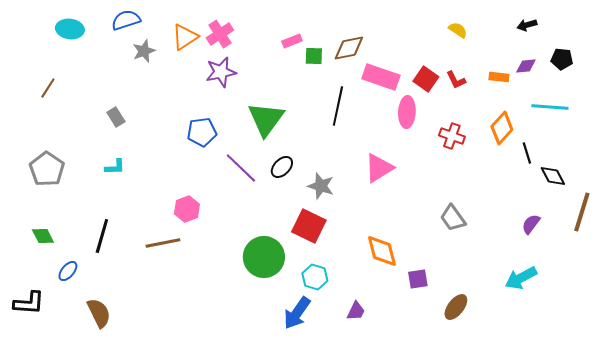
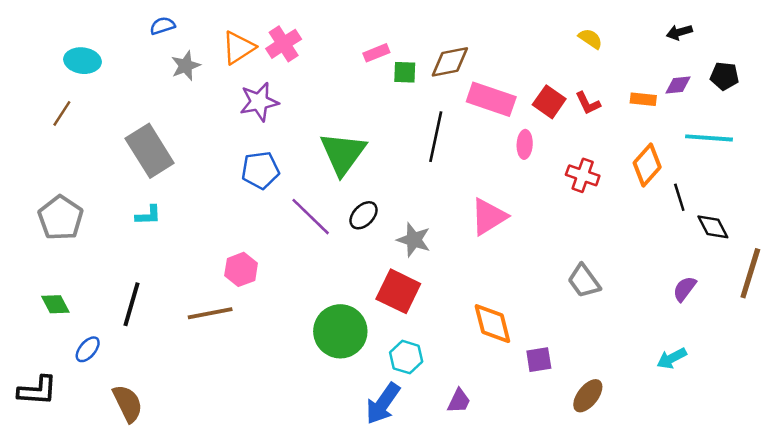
blue semicircle: (126, 20) -> (162, 26), size x0.7
cyan ellipse: (70, 29) -> (82, 61), moved
purple star: (221, 72) -> (259, 102), moved
pink ellipse: (407, 112) -> (525, 144), size x0.7
gray rectangle: (116, 117) -> (150, 151), size x2.0
cyan arrow: (521, 278) -> (672, 358), size x0.7

